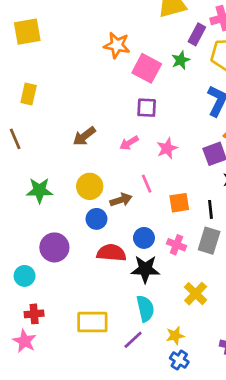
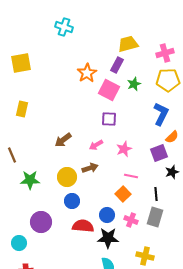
purple rectangle: (197, 34) -> (117, 65), moved
orange star: (117, 45) -> (87, 73), turned 30
brown line: (15, 139) -> (12, 155), moved
pink line: (147, 184) -> (131, 176), moved, turned -56
brown arrow: (121, 200) -> (90, 168), moved
orange square: (179, 203) -> (123, 194), moved, turned -35
yellow cross: (196, 294) -> (145, 256), turned -30

